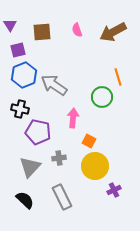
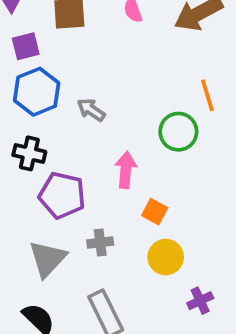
gray arrow: (54, 85) -> (91, 110), size x0.6
yellow circle: (95, 166) -> (166, 257), size x0.7

